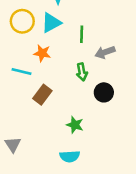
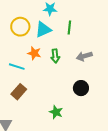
green line: (82, 34) -> (69, 28), moved
green arrow: (82, 72) -> (55, 56), moved
brown rectangle: (42, 95) -> (19, 92), moved

